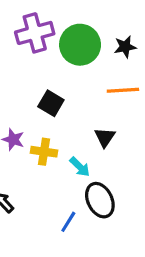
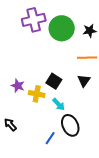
black square: (51, 103) -> (54, 81), moved
black triangle: (105, 137) -> (84, 81), moved

